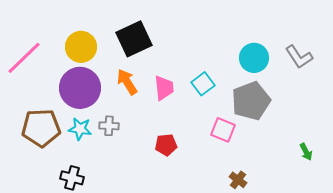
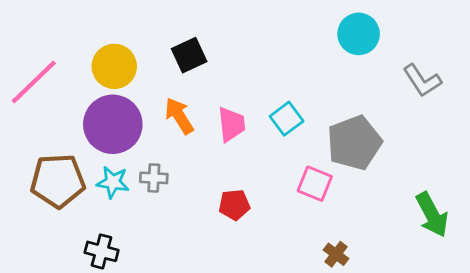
black square: (134, 39) -> (189, 55), size x0.7
cyan circle: (254, 58) -> (359, 34), moved
green arrow: (306, 152) -> (432, 215), size x1.8

